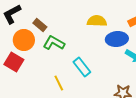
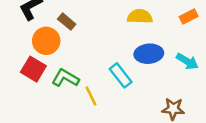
blue ellipse: (117, 39) -> (149, 54), moved
green L-shape: (54, 43) -> (65, 78), moved

